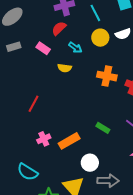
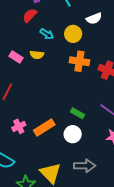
yellow circle: (100, 38) -> (73, 34), moved
pink rectangle: (43, 48) -> (16, 57), moved
white circle: (90, 163) -> (73, 134), moved

